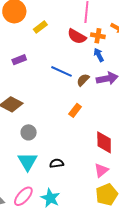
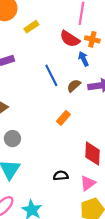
blue arrow: (99, 55) -> (84, 59), moved
blue line: (62, 71) -> (51, 75), turned 35
black semicircle: (57, 163) -> (61, 176), moved

